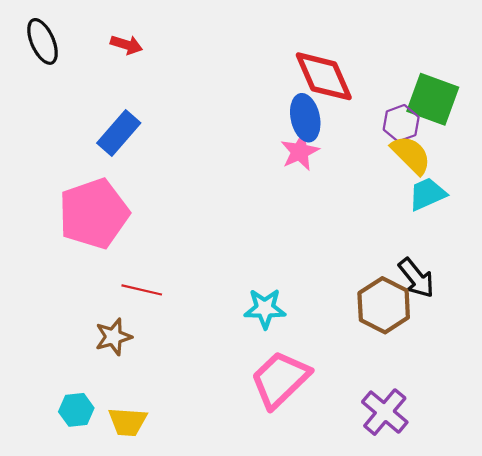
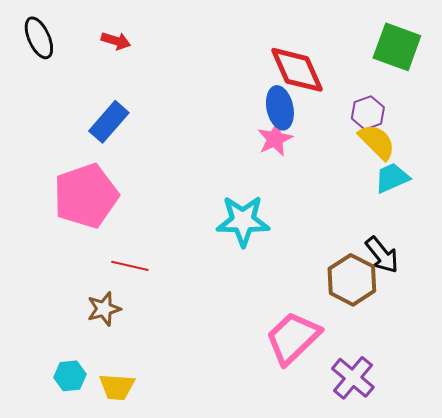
green square: (433, 99) -> (397, 47), moved
cyan star: (265, 308) -> (243, 221), moved, size x1.4
pink trapezoid: (280, 379) -> (293, 338), moved

